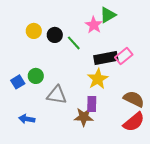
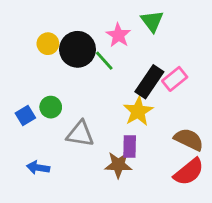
green triangle: (108, 15) -> (152, 21), turned -36
pink star: (94, 25) -> (118, 35), moved
black circle: (55, 35) -> (77, 49), size x1.6
black rectangle: (106, 58) -> (149, 82), turned -45

